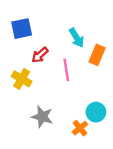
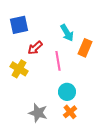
cyan circle: (96, 112) -> (67, 92), moved
gray star: (42, 117) -> (38, 113), moved

